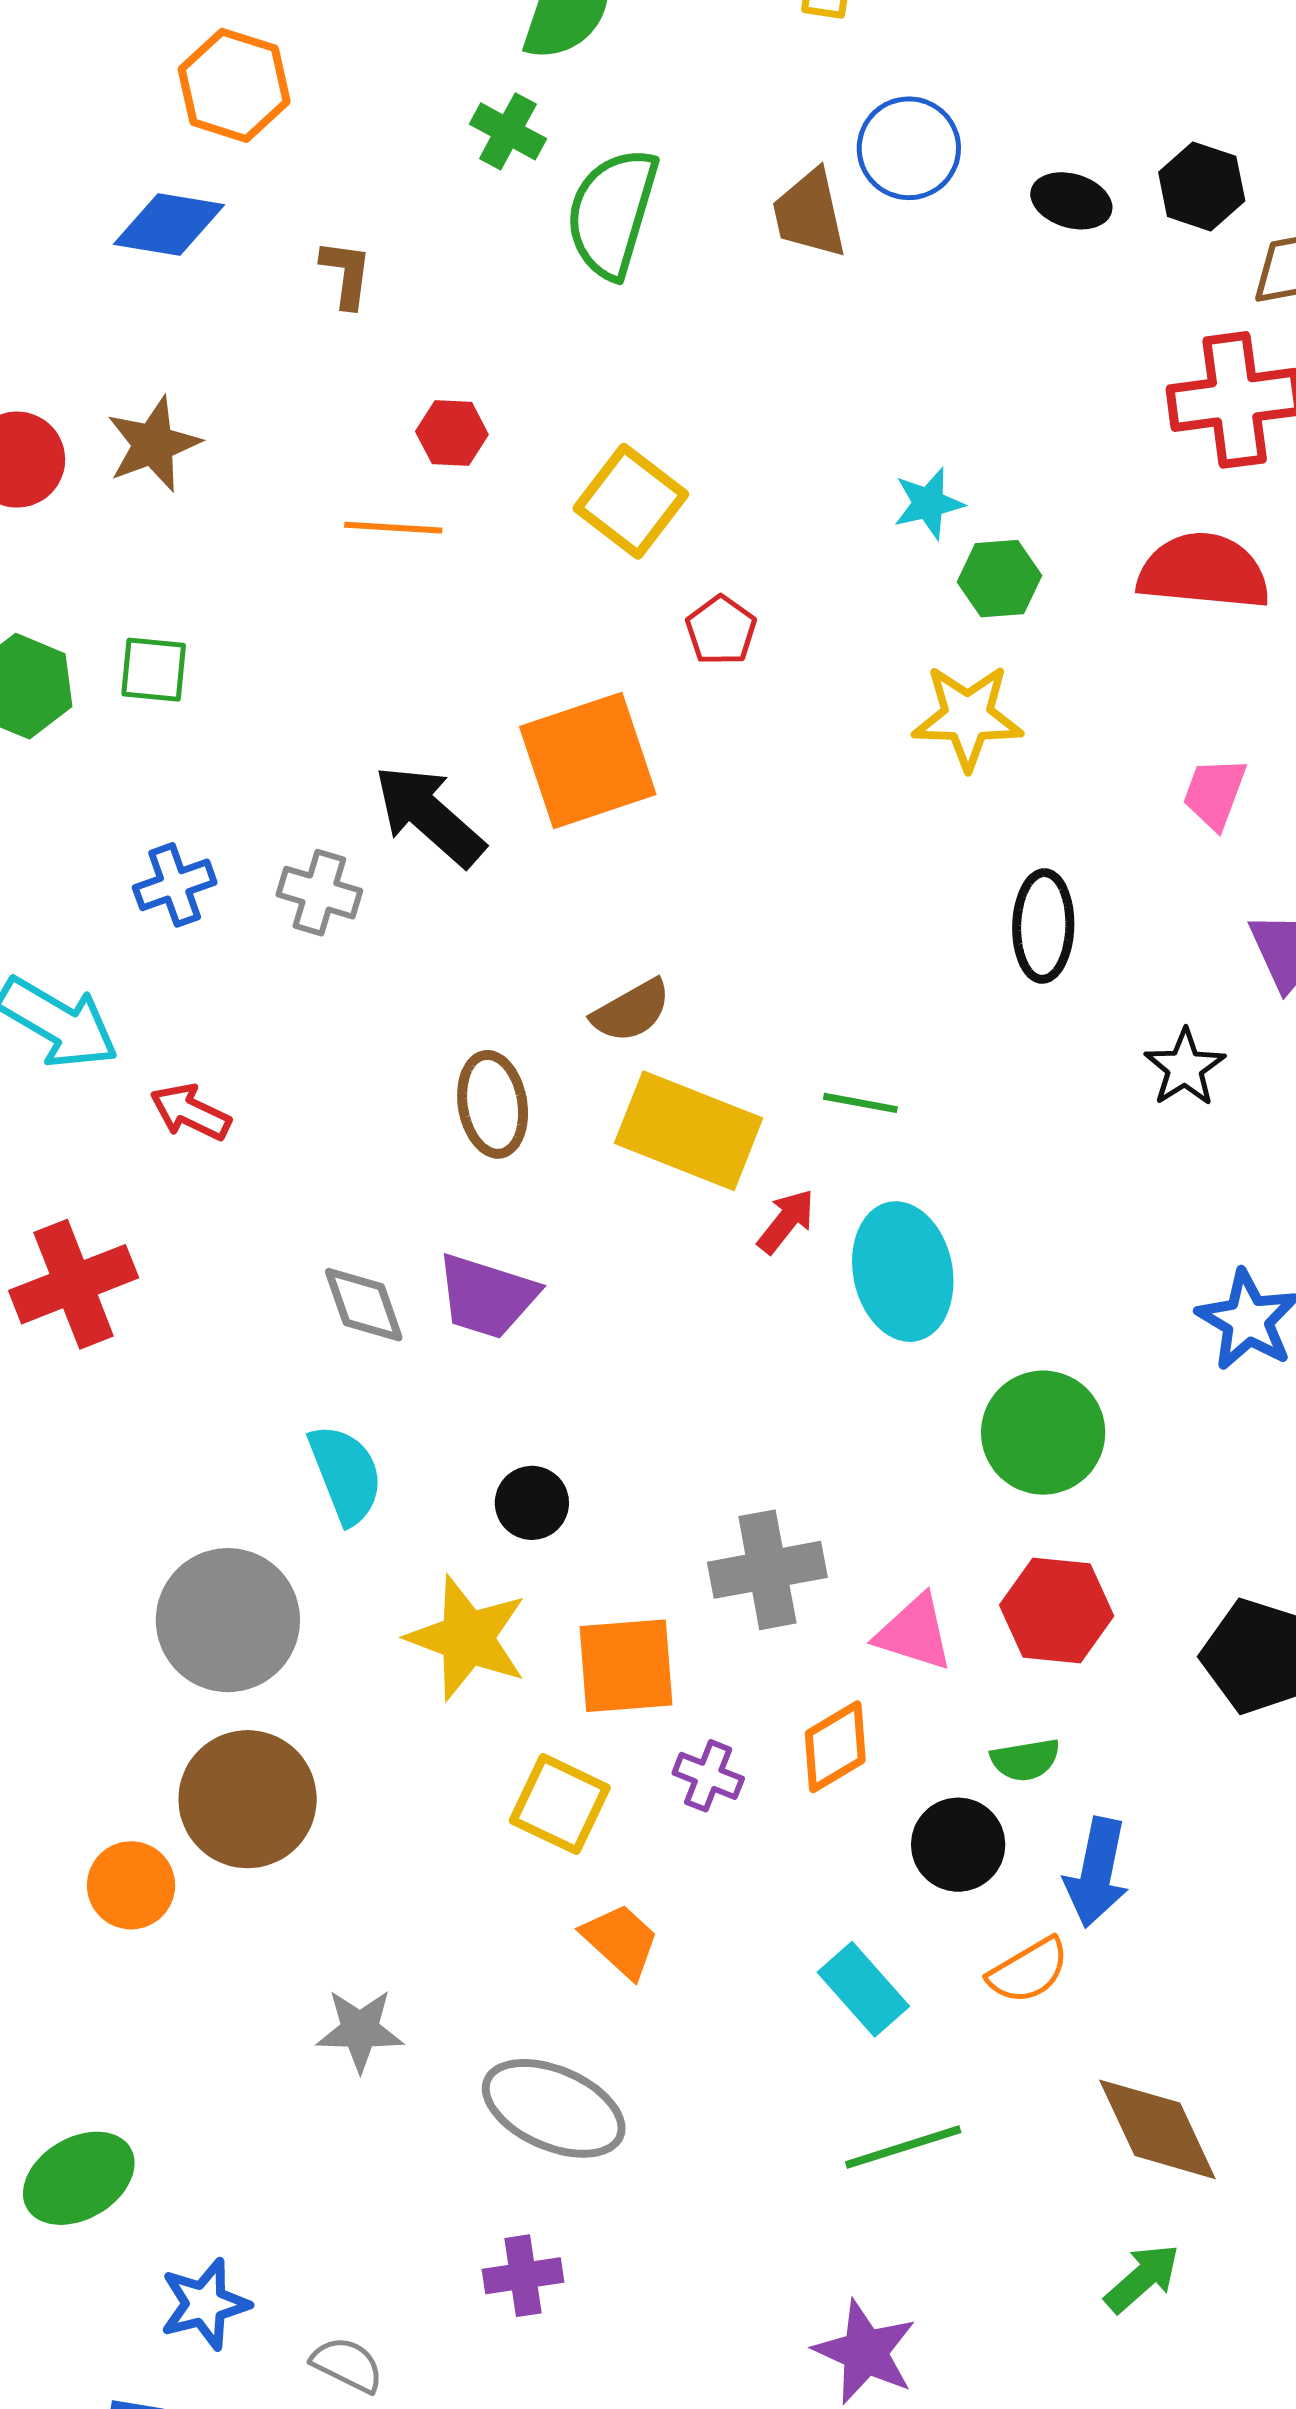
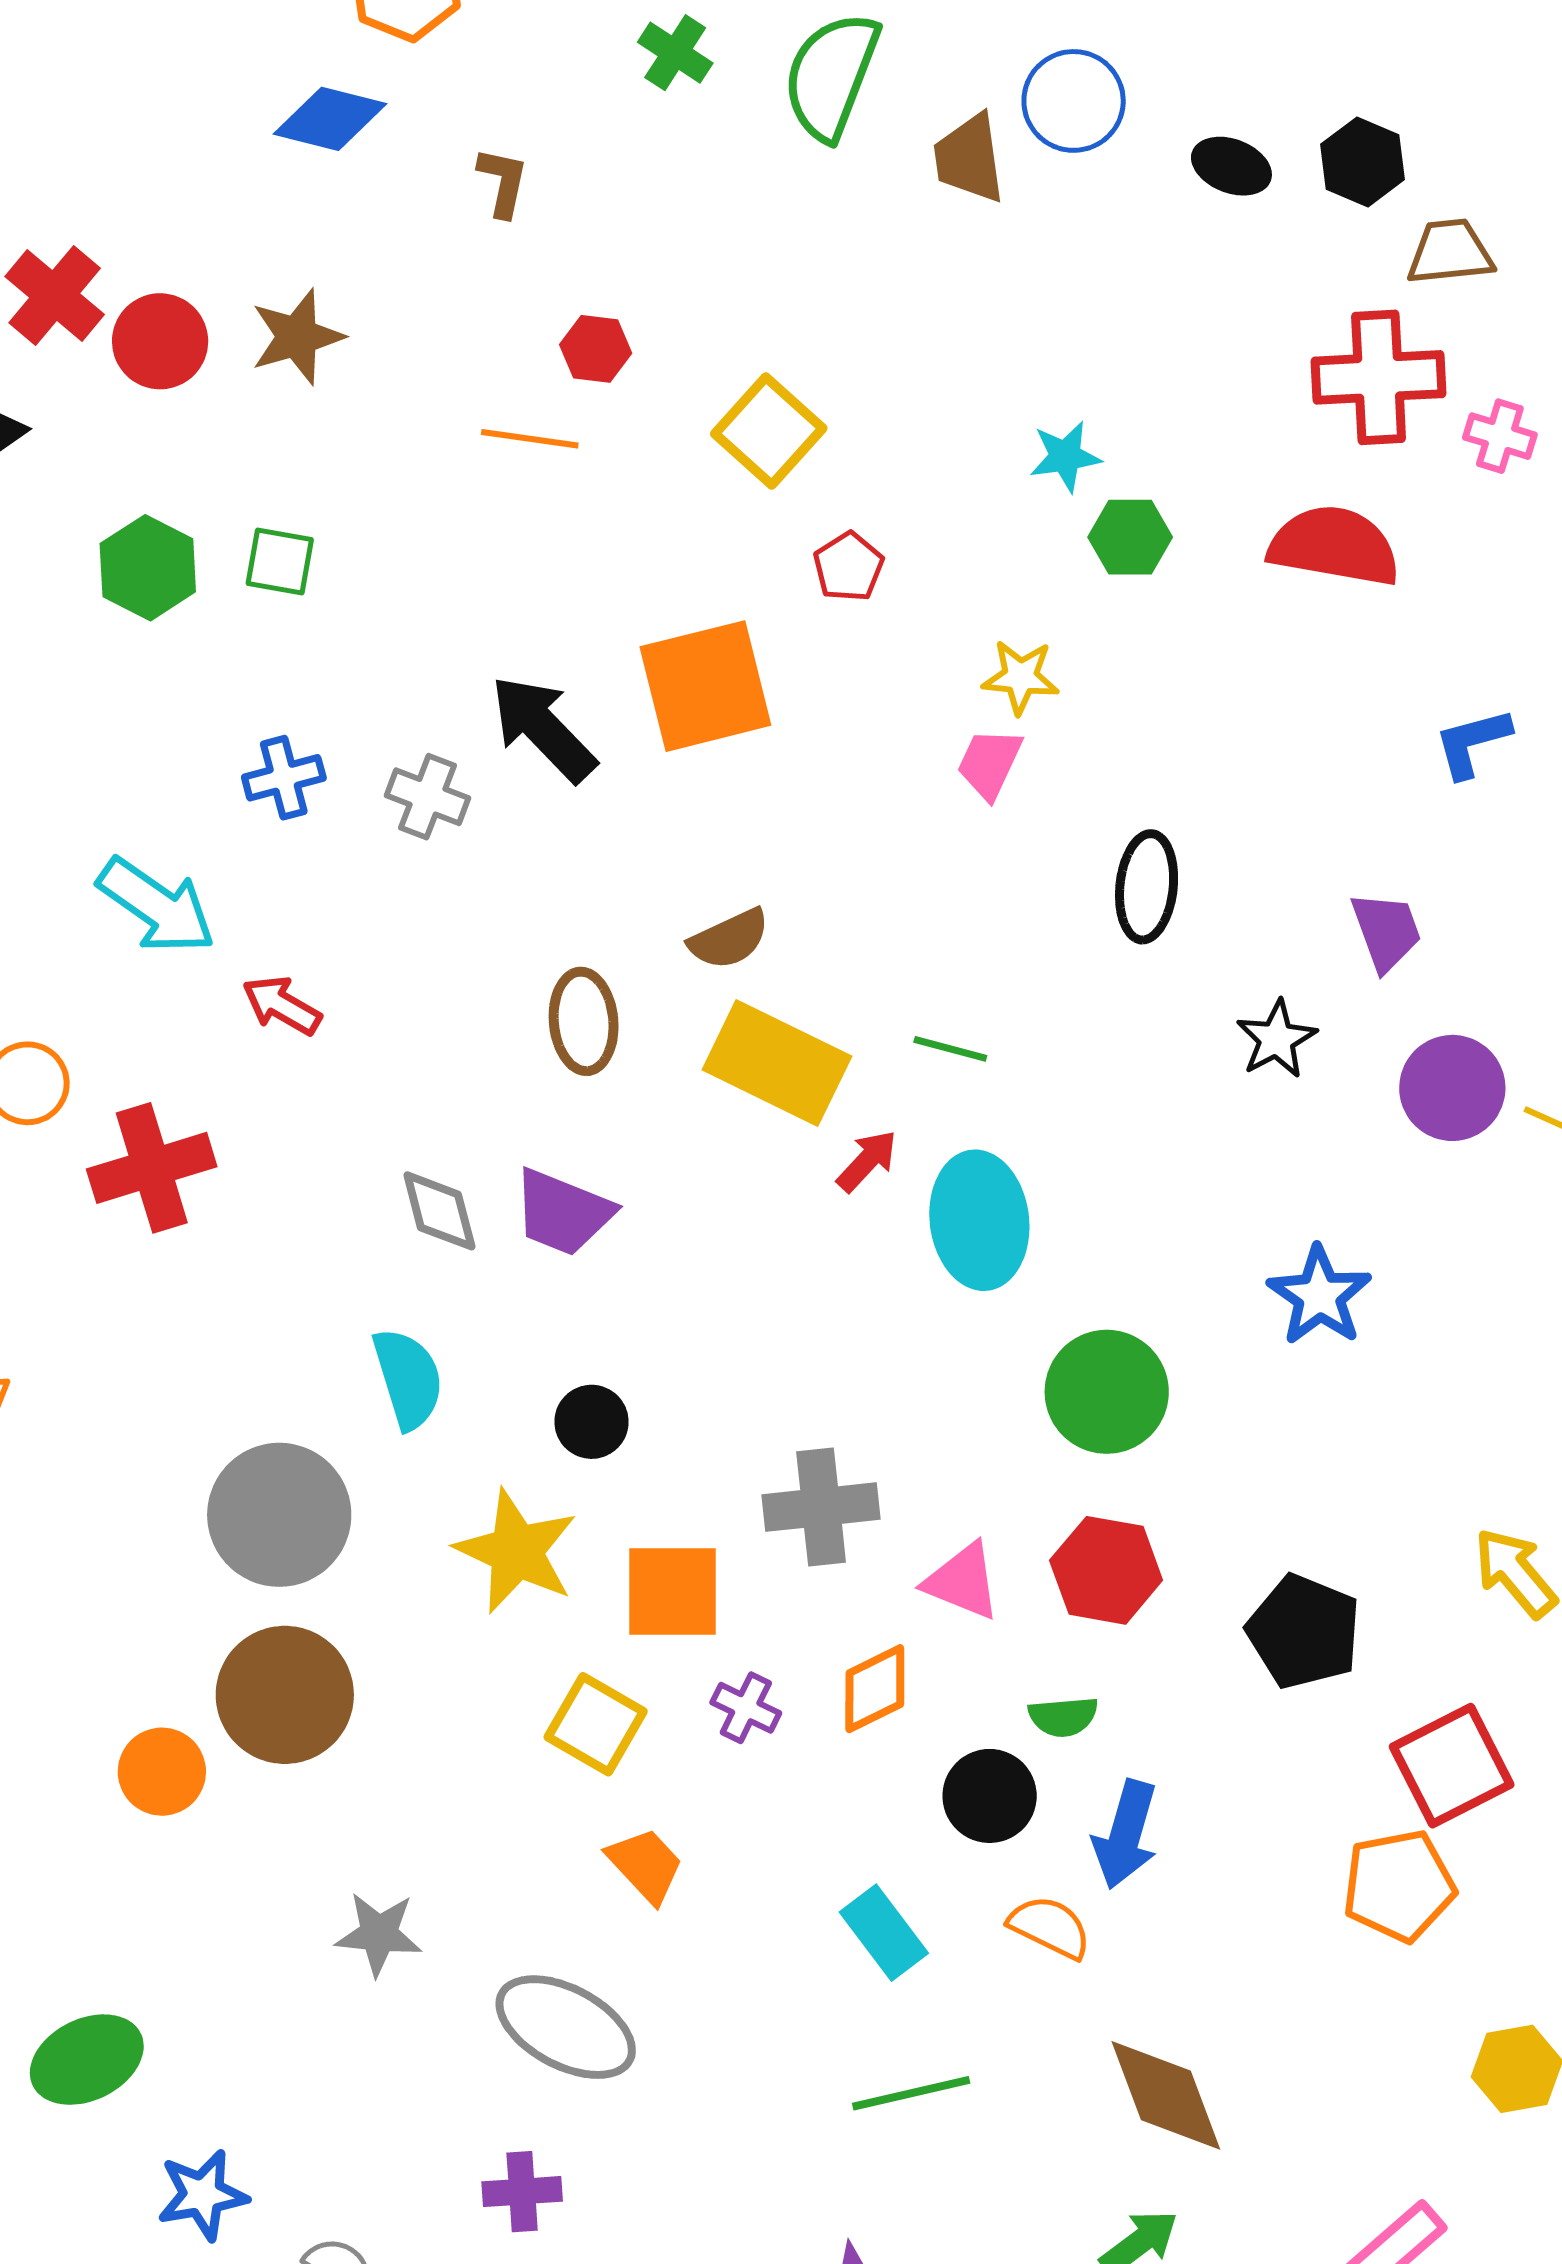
green semicircle: (612, 213) -> (831, 76), moved
yellow star: (968, 717) -> (1021, 677), moved, size x0.7
pink trapezoid: (1215, 793) -> (990, 763), moved
orange semicircle: (1028, 1971) -> (1050, 1927), turned -128

